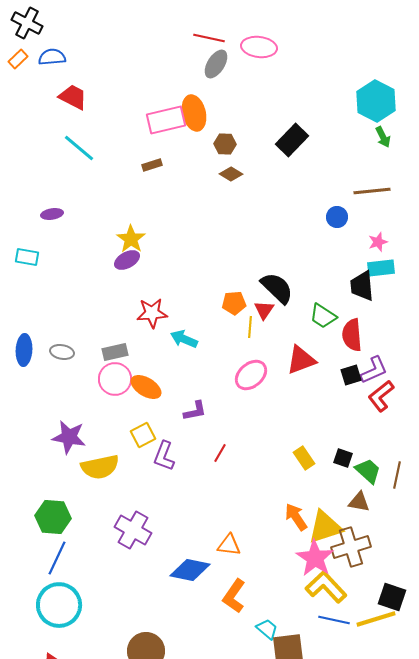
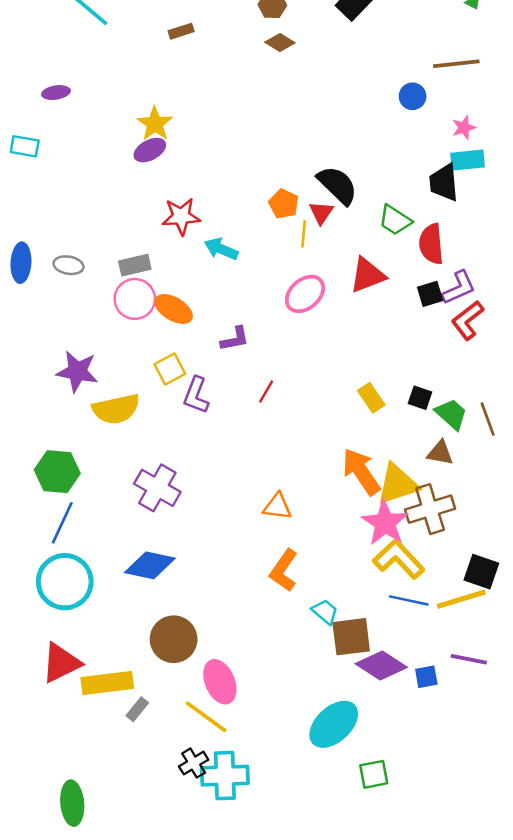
orange pentagon: (234, 303) -> (284, 204), turned 30
brown line: (397, 475) -> (488, 419), turned -32
orange arrow: (296, 517) -> (361, 472), size x1.4
blue diamond: (190, 570) -> (150, 565), moved

